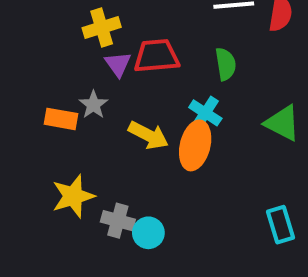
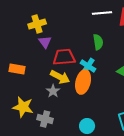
red trapezoid: (156, 56) -> (64, 57), moved
gray star: (93, 105) -> (53, 91), moved
yellow star: (73, 196) -> (23, 107), turned 30
cyan circle: (148, 233) -> (87, 126), moved

